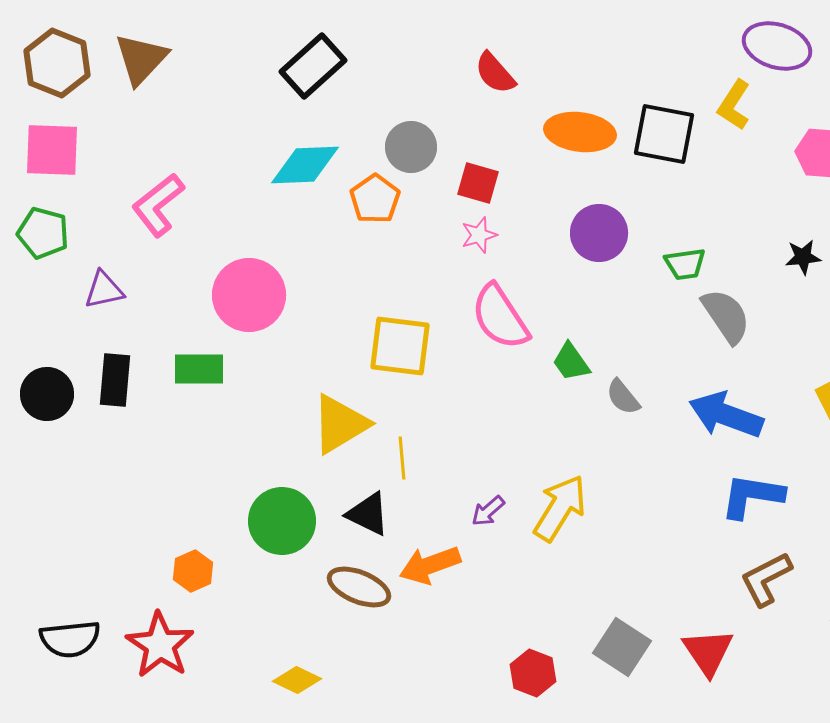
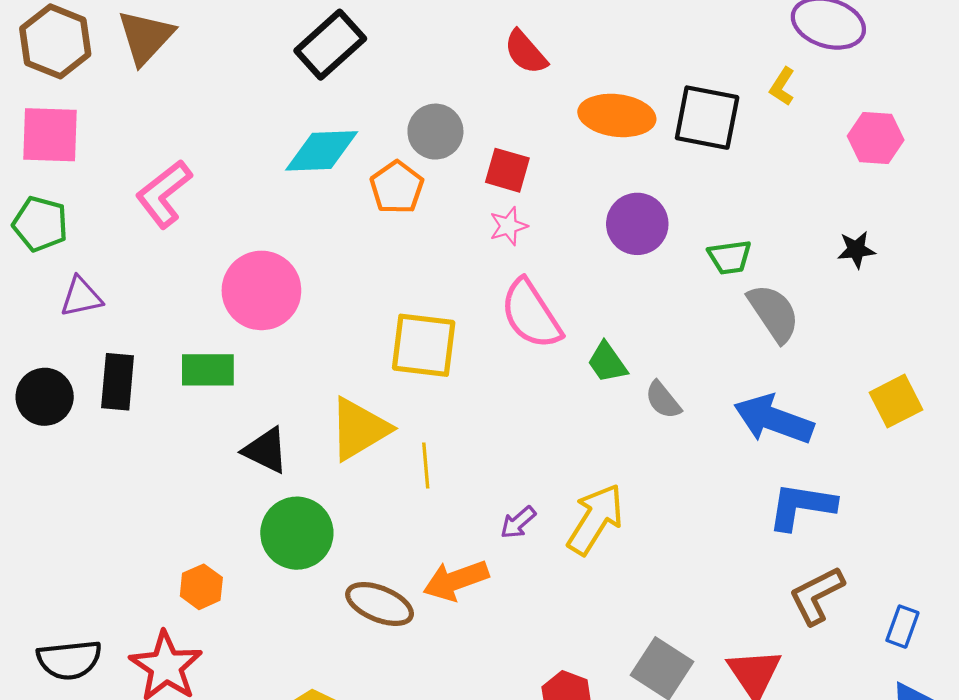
yellow L-shape: (734, 105) -> (782, 86), size x0.7
purple triangle: (104, 290) -> (81, 297), moved
black triangle: (368, 514) -> (266, 450), moved

